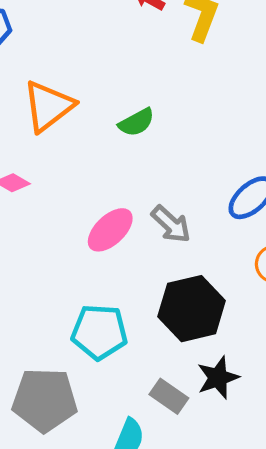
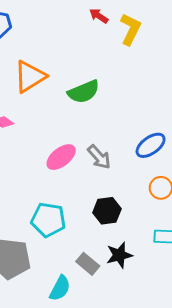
green semicircle: (136, 122) -> (84, 92), size x1.4
black hexagon: (192, 309) -> (107, 211), size x0.7

